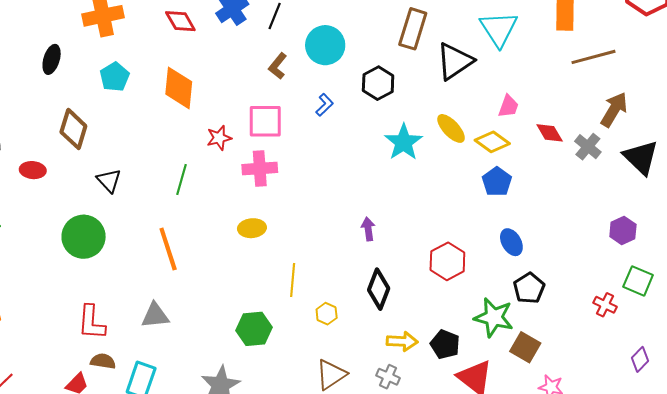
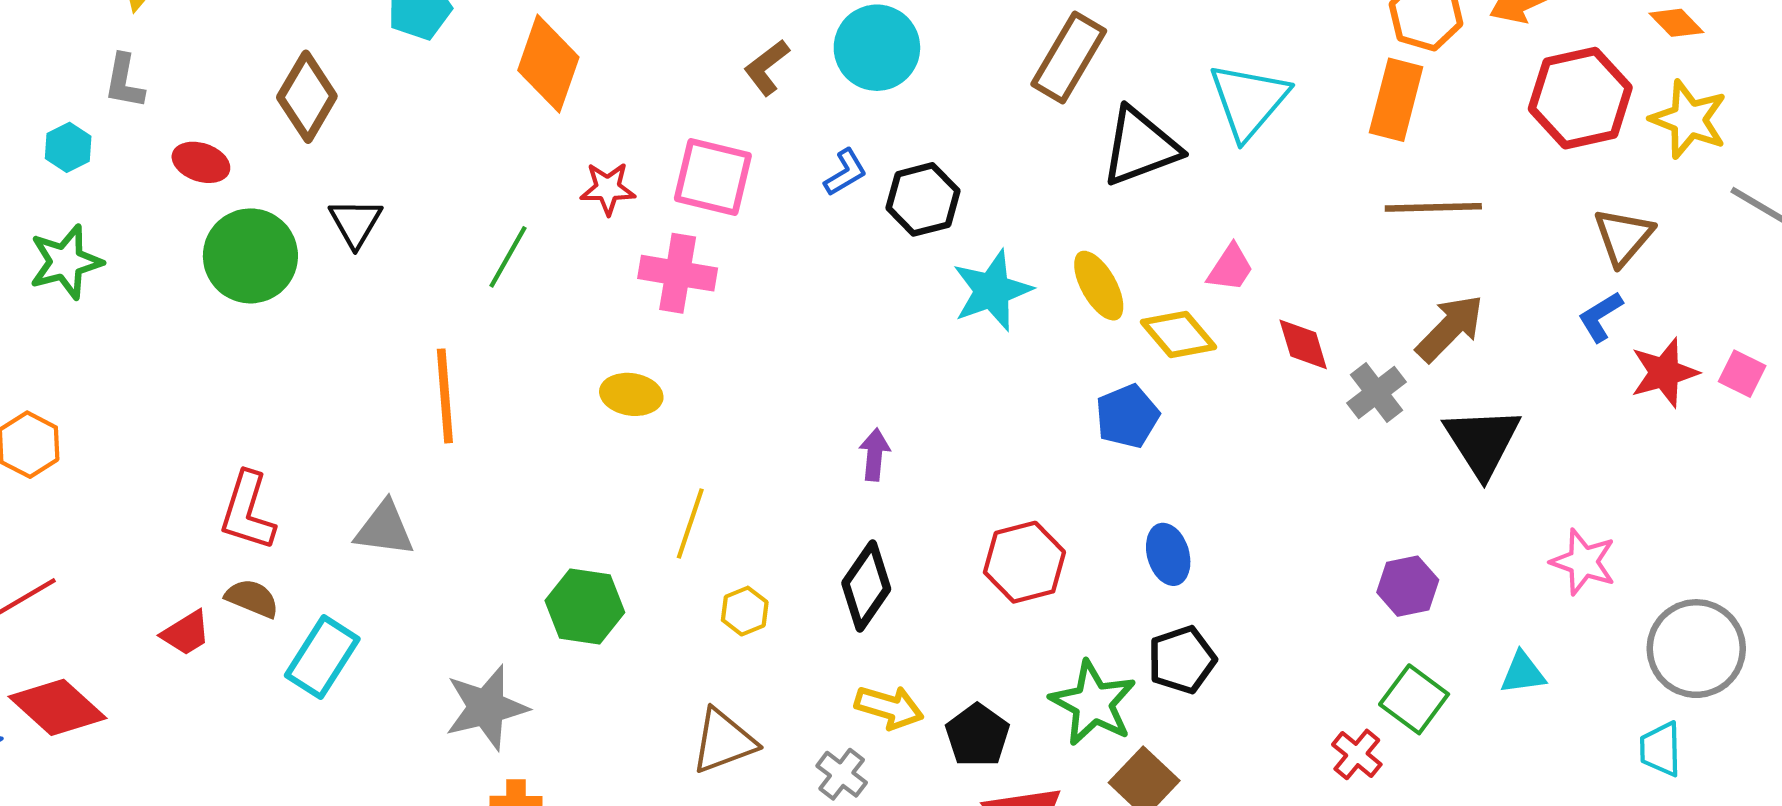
black hexagon: (378, 83) -> (923, 199), moved
blue pentagon: (497, 182) -> (1127, 416), moved
green circle: (84, 237) -> (250, 256), moved
red cross: (605, 305) -> (1357, 754), moved

